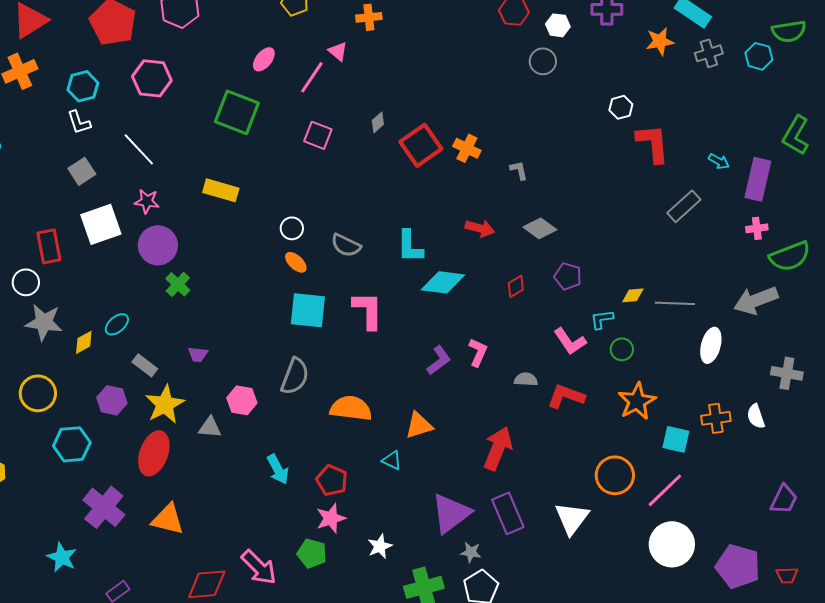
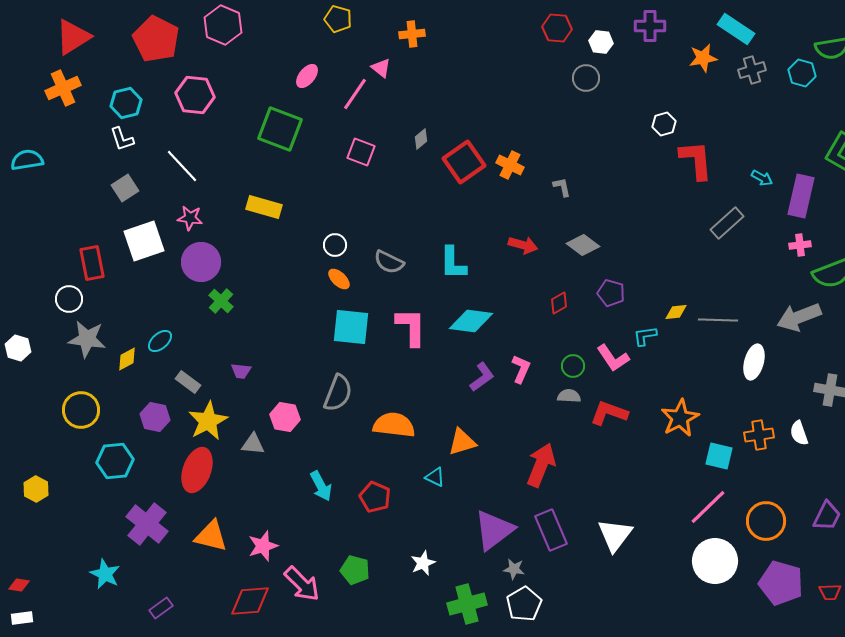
cyan diamond: (443, 282) -> (471, 321), moved
green circle: (622, 349) -> (573, 366), moved
orange circle: (615, 475) -> (766, 521), moved
pink star: (331, 518) -> (263, 546), moved

